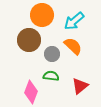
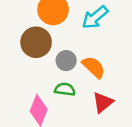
orange semicircle: (73, 46) -> (94, 67), moved

